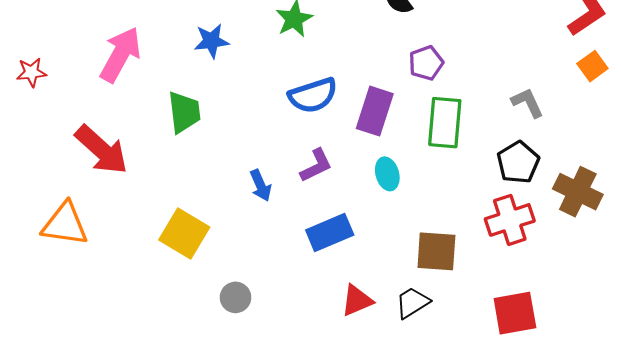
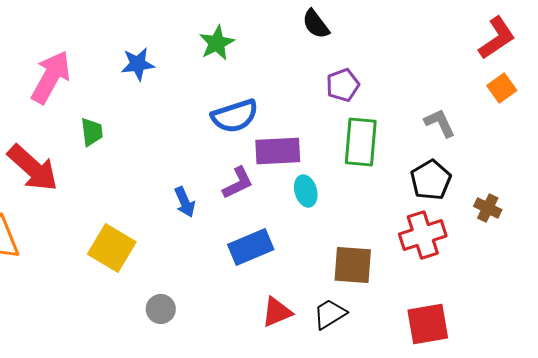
purple rectangle: (375, 111) -> (278, 151), moved, turned 69
green trapezoid: (184, 112) -> (92, 132), moved, size x0.7
brown cross: (578, 192) -> (488, 208), size x0.6

